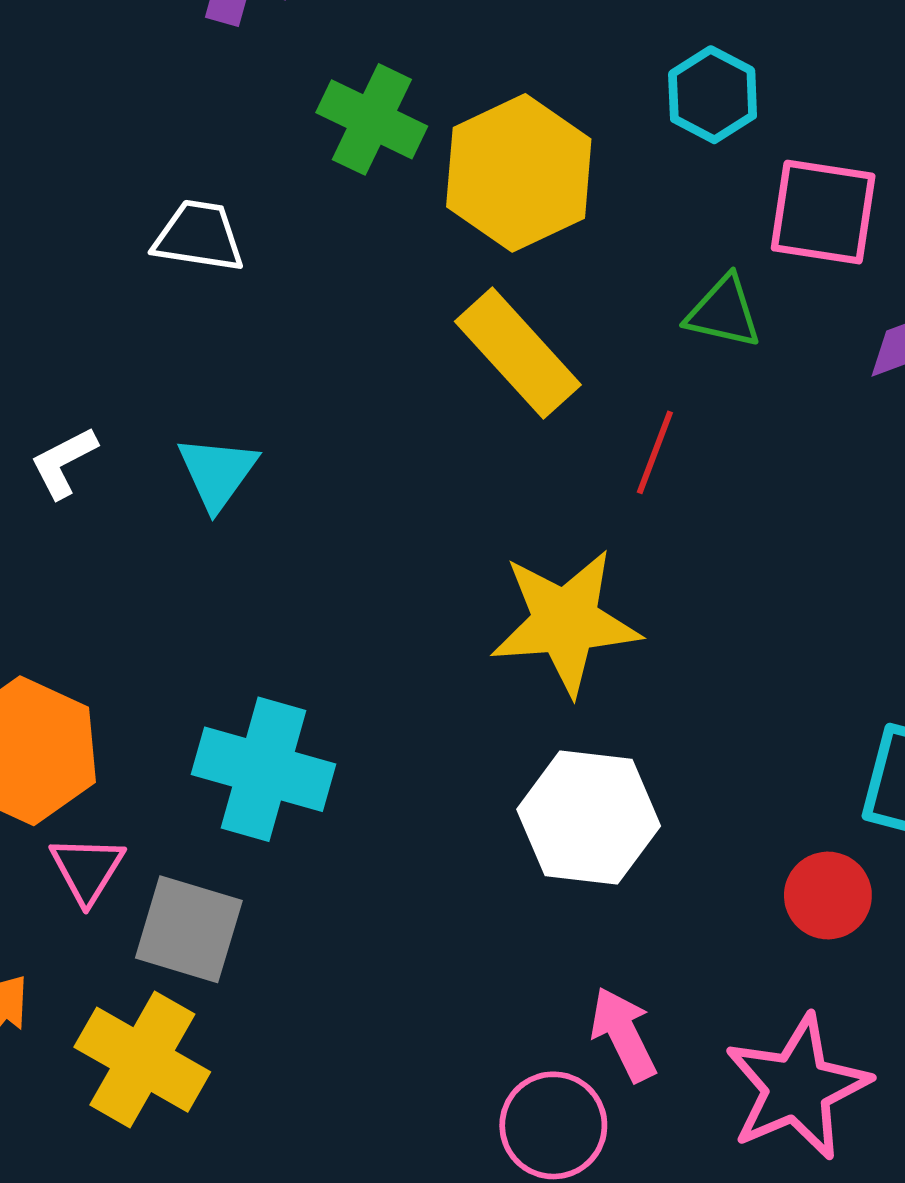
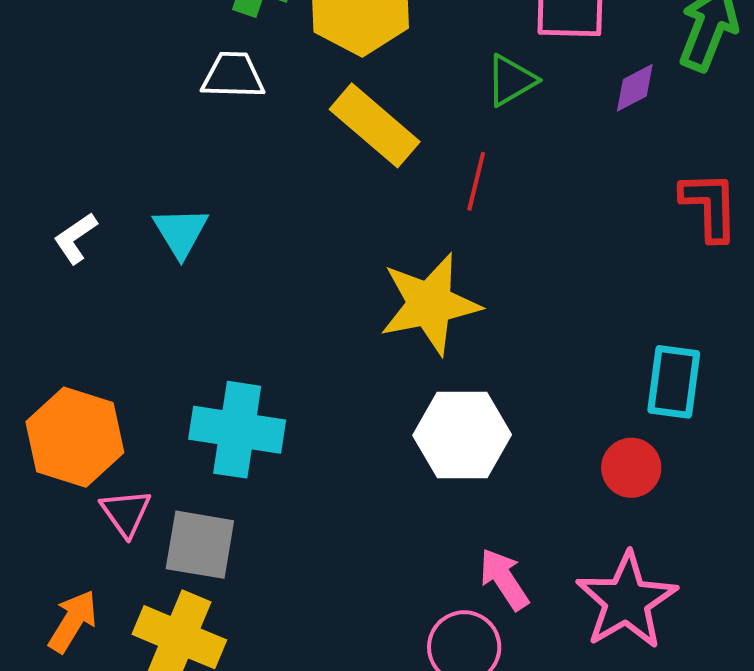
white trapezoid: (199, 236) -> (233, 75), moved
green triangle: (724, 312) -> (511, 80), turned -36

